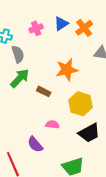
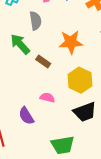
gray semicircle: (18, 54) -> (35, 21), moved
green arrow: (20, 78) -> (20, 44), turned -95

